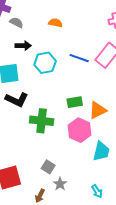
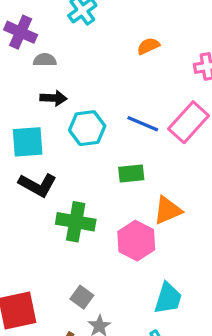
gray semicircle: (16, 23) -> (45, 60), turned -32
orange semicircle: (55, 23) -> (148, 46), moved, turned -40
green rectangle: (75, 102) -> (131, 174), moved
cyan trapezoid: (101, 151) -> (168, 298), moved

